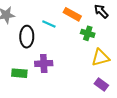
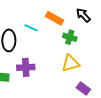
yellow triangle: (100, 57) -> (71, 63), moved

